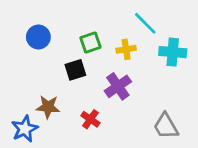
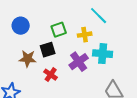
cyan cross: (173, 52) -> (103, 54), moved
brown star: (48, 107) -> (28, 59), moved
red cross: (90, 119) -> (51, 75), moved

